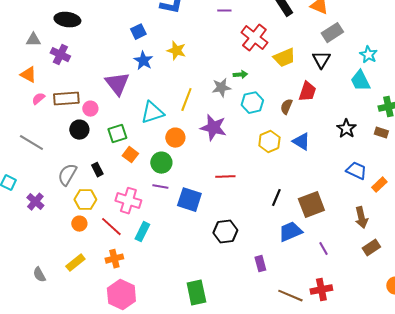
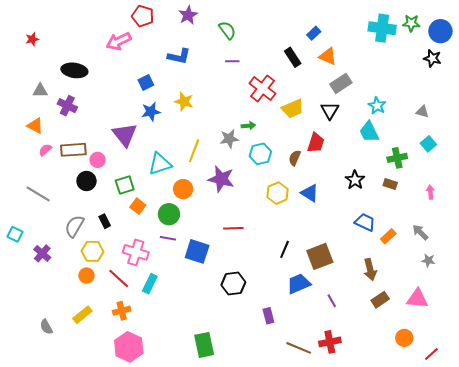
blue star: (143, 61) -> (151, 112), turned 30

